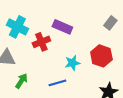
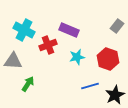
cyan star: (72, 63) -> (77, 57), moved
blue line: (57, 83) -> (90, 86), moved

